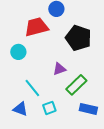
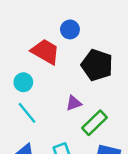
red trapezoid: (36, 27) -> (45, 52), turned 45
cyan line: (32, 88) -> (27, 113), moved

